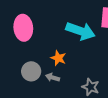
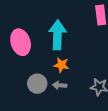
cyan arrow: (80, 31) -> (57, 35), moved, turned -96

